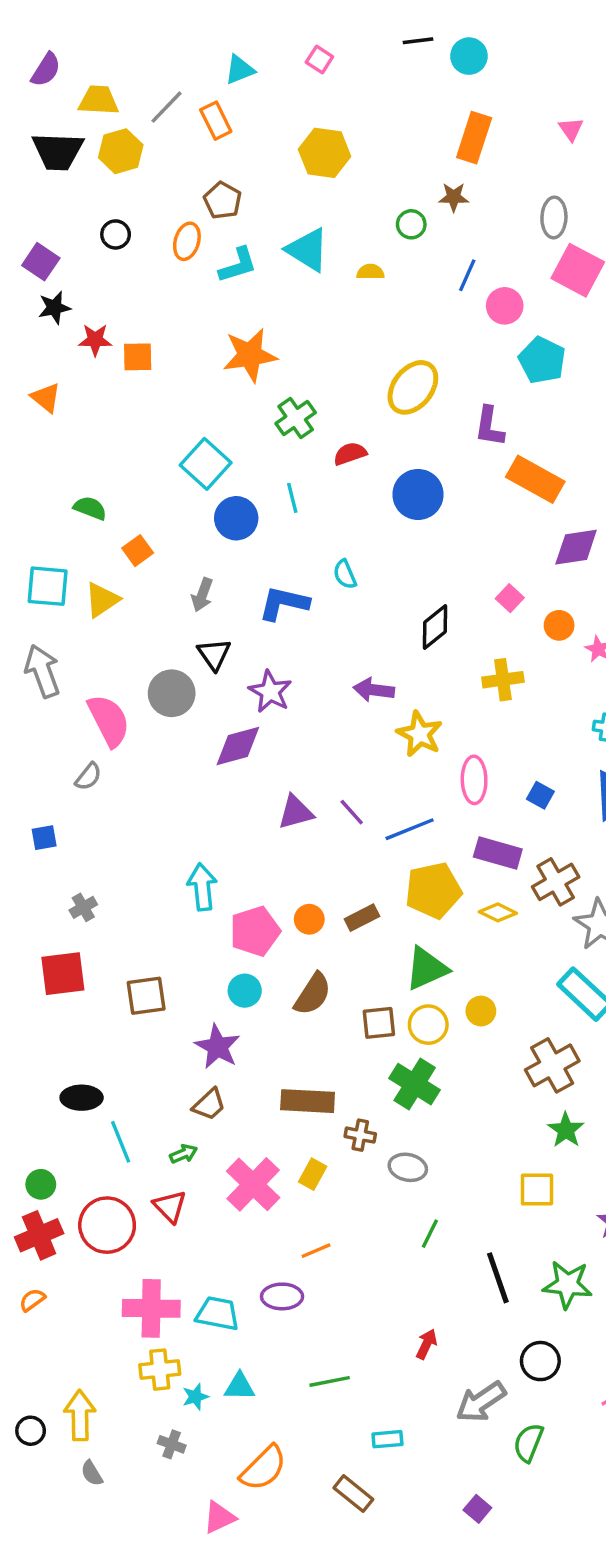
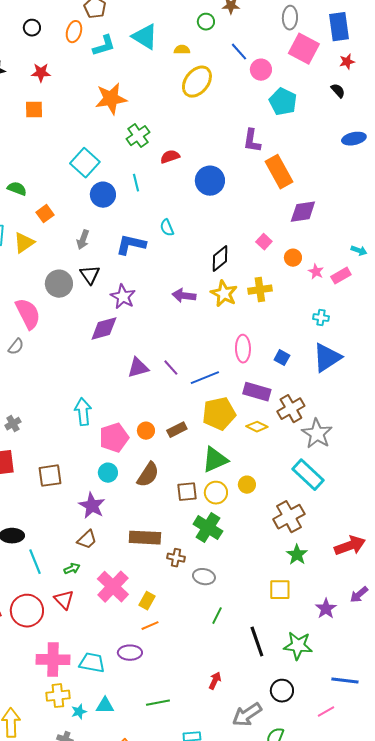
blue line: (467, 275) -> (239, 52), turned -66
red star: (95, 340) -> (41, 73), moved
orange square: (138, 357) -> (34, 110), moved
yellow ellipse: (413, 387) -> (197, 82), moved
orange rectangle: (535, 479) -> (279, 172), turned 32
gray circle: (172, 693) -> (59, 284), moved
yellow star: (420, 734) -> (224, 294), moved
yellow rectangle: (313, 1174) -> (147, 601), moved

